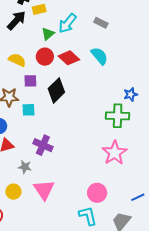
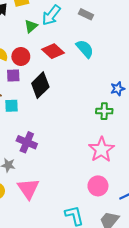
red circle: (45, 57) -> (21, 56), moved
green cross: (118, 116) -> (104, 111), size x0.7
pink circle: (97, 193) -> (98, 186), moved

